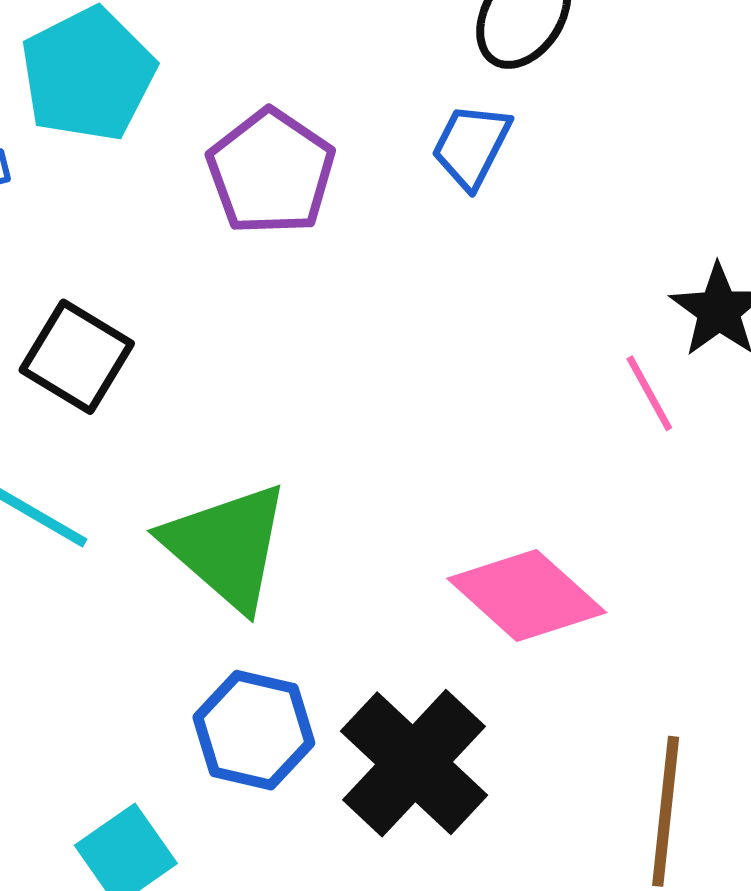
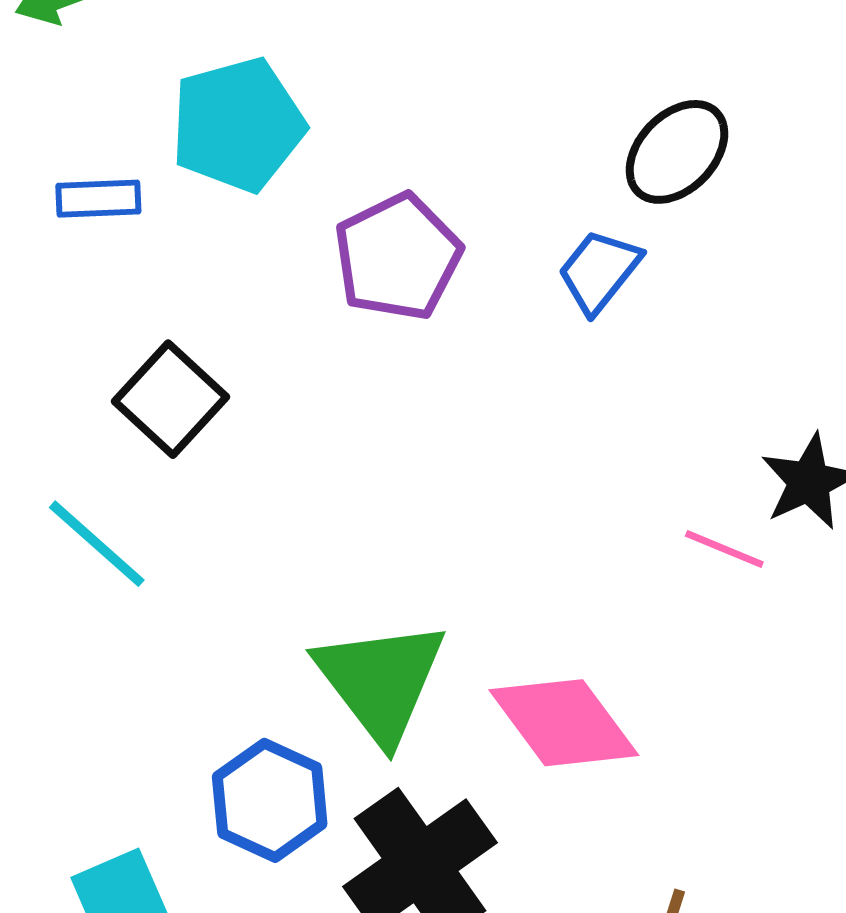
pink line: (649, 393) -> (724, 549), turned -50
green triangle: (227, 546) -> (381, 681), moved

